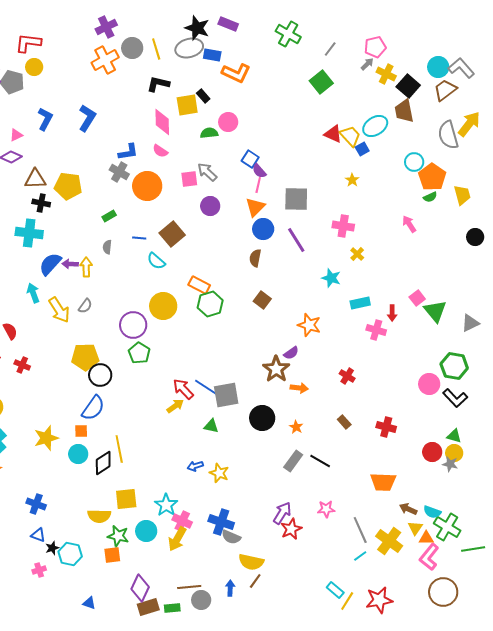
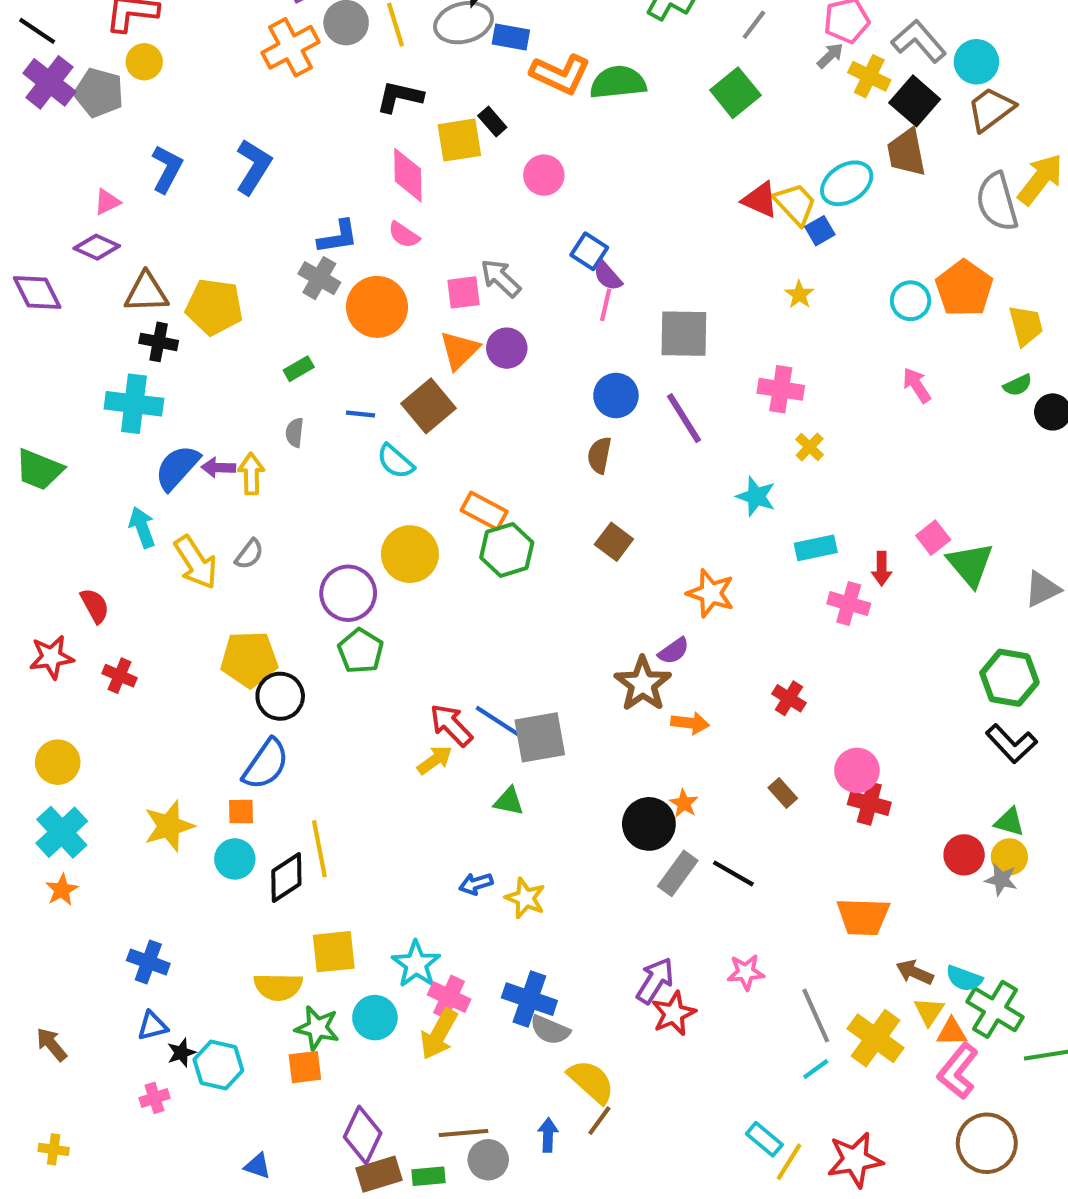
gray L-shape: (461, 68) -> (919, 41), moved
green semicircle: (209, 133) -> (618, 82), moved, size x1.5
cyan circle: (414, 162) -> (911, 301), moved
green semicircle: (430, 197) -> (1018, 385), moved
orange triangle: (255, 207) -> (459, 350), moved
pink circle: (429, 384) -> (857, 770), moved
black circle: (262, 418) -> (649, 824), moved
blue triangle: (38, 535) -> (152, 1026), turned -35
yellow semicircle: (251, 562) -> (591, 1081), turned -150

